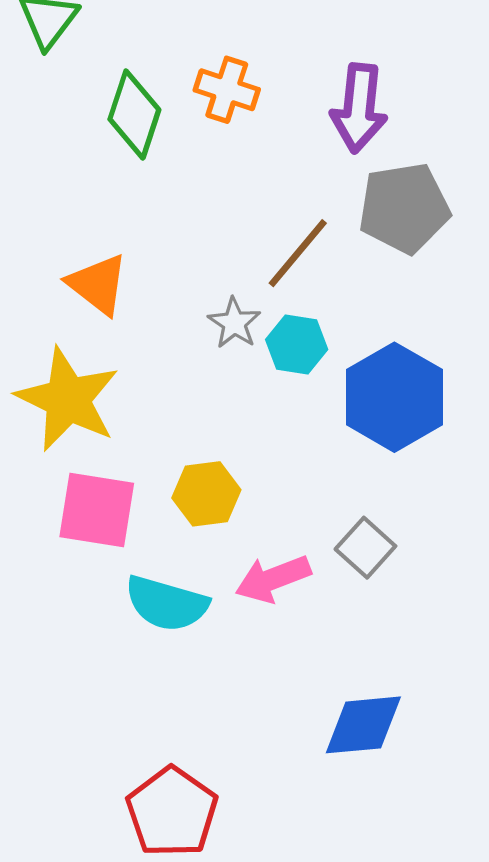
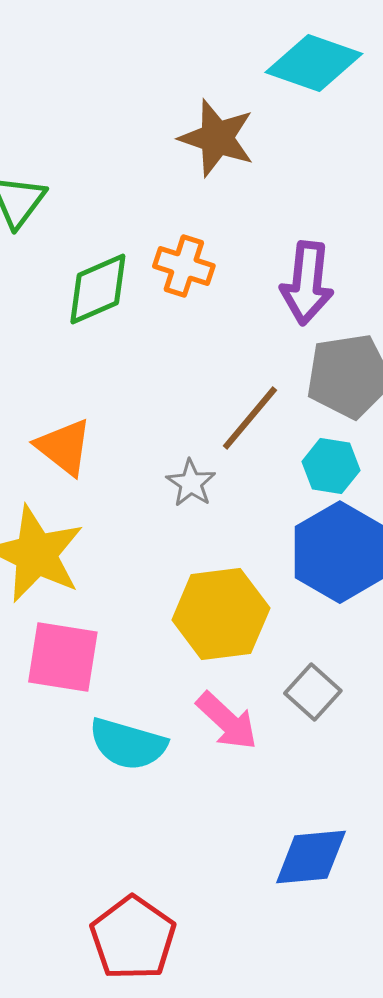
green diamond: (134, 114) -> (98, 289), turned 48
cyan hexagon: (297, 344) -> (331, 466), moved
yellow hexagon: (206, 494) -> (221, 614), moved, size x1.5
pink arrow: (273, 579) -> (227, 721), turned -116

